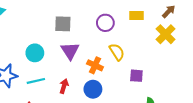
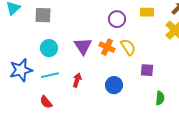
gray square: (63, 24) -> (43, 15), moved
orange cross: (95, 65) -> (107, 47), moved
blue circle: (93, 89) -> (114, 85), moved

